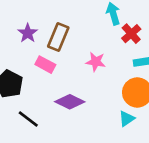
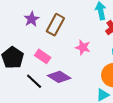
pink rectangle: (45, 65) -> (43, 56), moved
black line: (28, 119) -> (34, 81), moved

